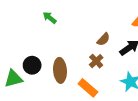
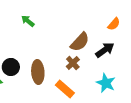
brown semicircle: (103, 39) -> (80, 42), size x1.5

